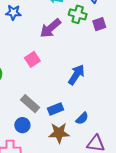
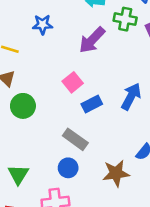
blue rectangle: (55, 109) -> (92, 104), moved

